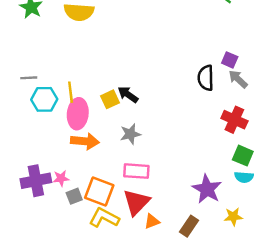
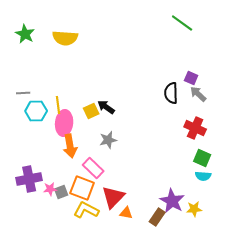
orange arrow: (85, 141) -> (70, 146), turned 75
pink rectangle: (136, 171) -> (93, 168), moved, turned 40
pink star: (61, 178) -> (50, 189), moved
purple star: (207, 189) -> (172, 201), moved
orange triangle: (152, 221) -> (126, 213), turned 32

